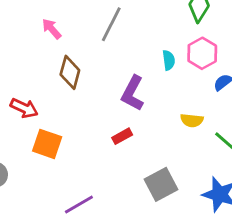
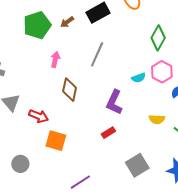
pink arrow: (52, 29) -> (55, 60), turned 56
cyan semicircle: (169, 60) -> (139, 78), turned 80

